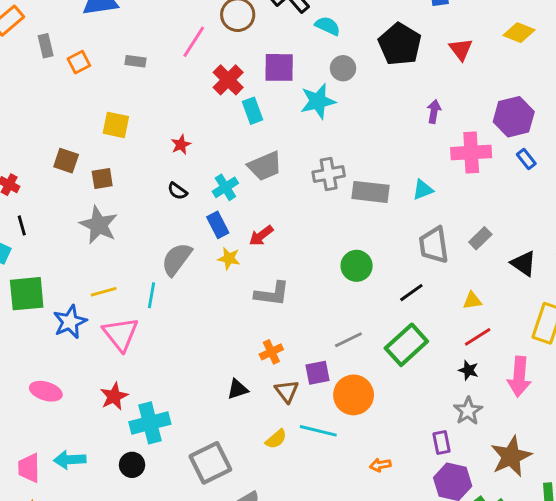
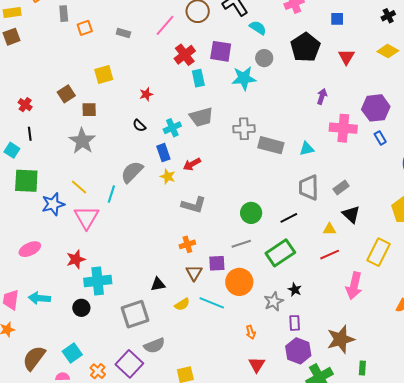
yellow square: (116, 125) -> (104, 74), turned -36
brown square: (66, 161) -> (66, 94), turned 30
black triangle: (524, 263) -> (351, 214), moved
green circle: (357, 266) -> (251, 213), moved
yellow line: (104, 292) -> (79, 187), turned 48
black star: (468, 370) -> (295, 290), moved
black triangle: (237, 389) -> (158, 284), moved
pink ellipse: (46, 391) -> (30, 249), turned -50
gray star: (468, 411) -> (274, 301), moved
orange arrow: (380, 465) -> (251, 332), turned -104

